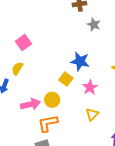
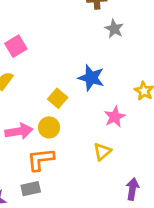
yellow square: (66, 79) -> (58, 98), moved
pink star: (90, 87) -> (115, 117), moved

